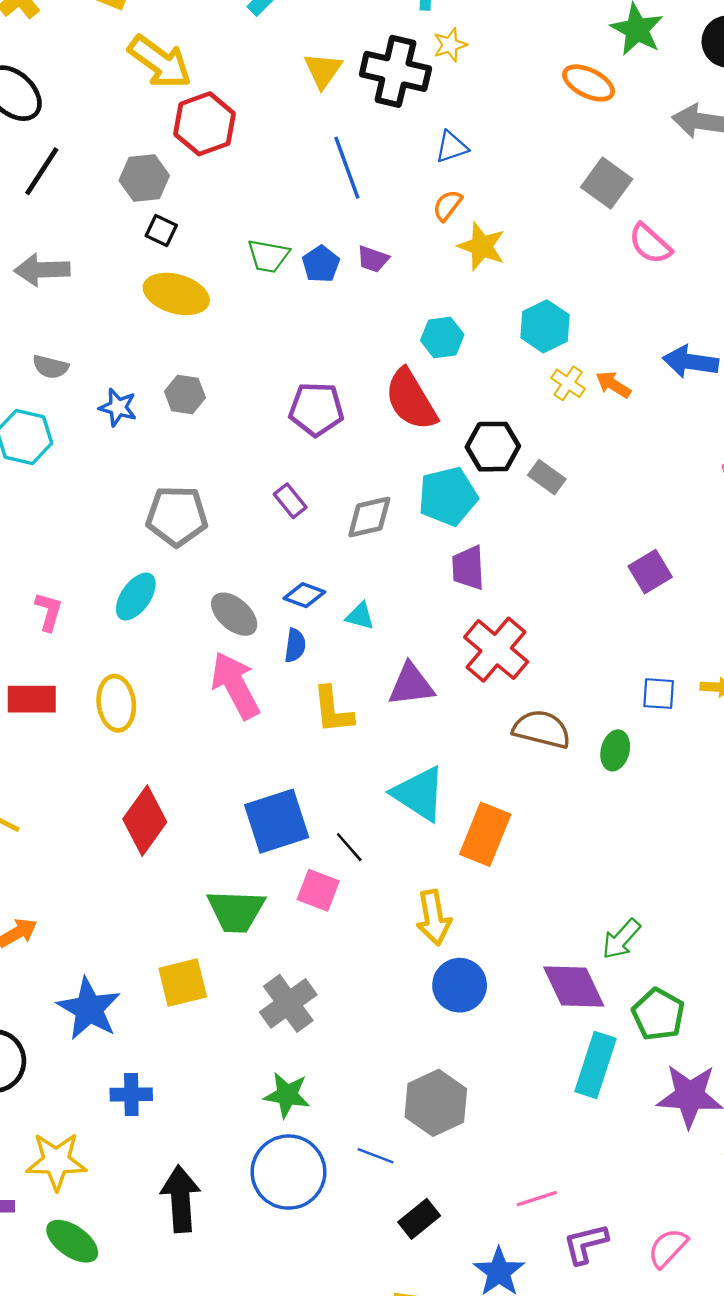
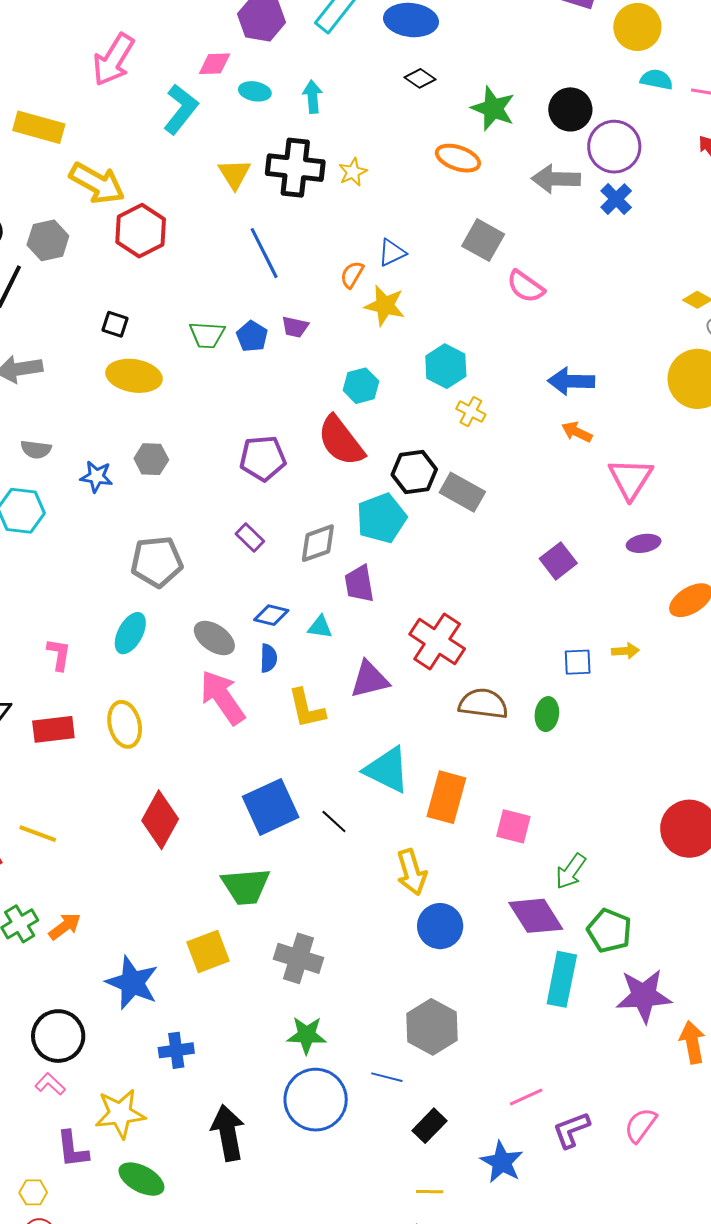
yellow star: (450, 45) -> (353, 172), moved
blue triangle: (452, 147) -> (392, 253), moved
gray hexagon: (144, 178) -> (48, 240), moved
orange arrow: (613, 385) -> (577, 432), moved
gray rectangle: (547, 477) -> (462, 492), size x1.4
purple trapezoid: (468, 568) -> (359, 584), moved
pink square: (318, 890) -> (513, 826), moved
gray cross: (288, 1003) -> (299, 958), turned -30

